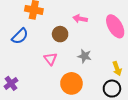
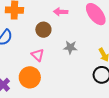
orange circle: (71, 83) -> (30, 77), moved

